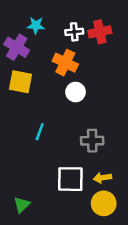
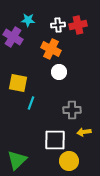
yellow square: (20, 82) -> (18, 83), moved
yellow arrow: (102, 178) -> (84, 132), moved
yellow circle: (104, 203) -> (69, 161), moved
green triangle: (22, 205) -> (17, 160), size x1.5

